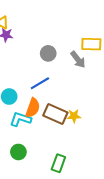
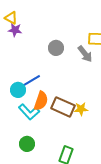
blue line: (40, 83) -> (31, 81), moved
cyan L-shape: (20, 119) -> (29, 112), turned -150

